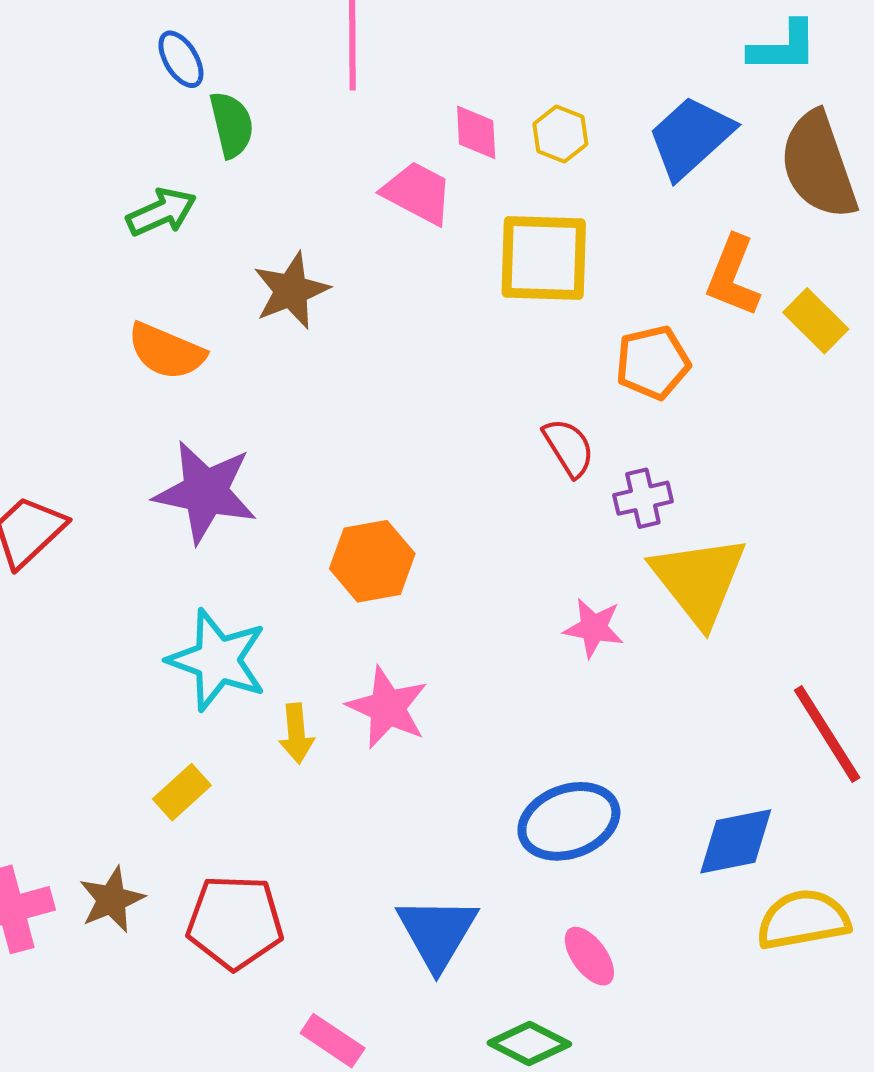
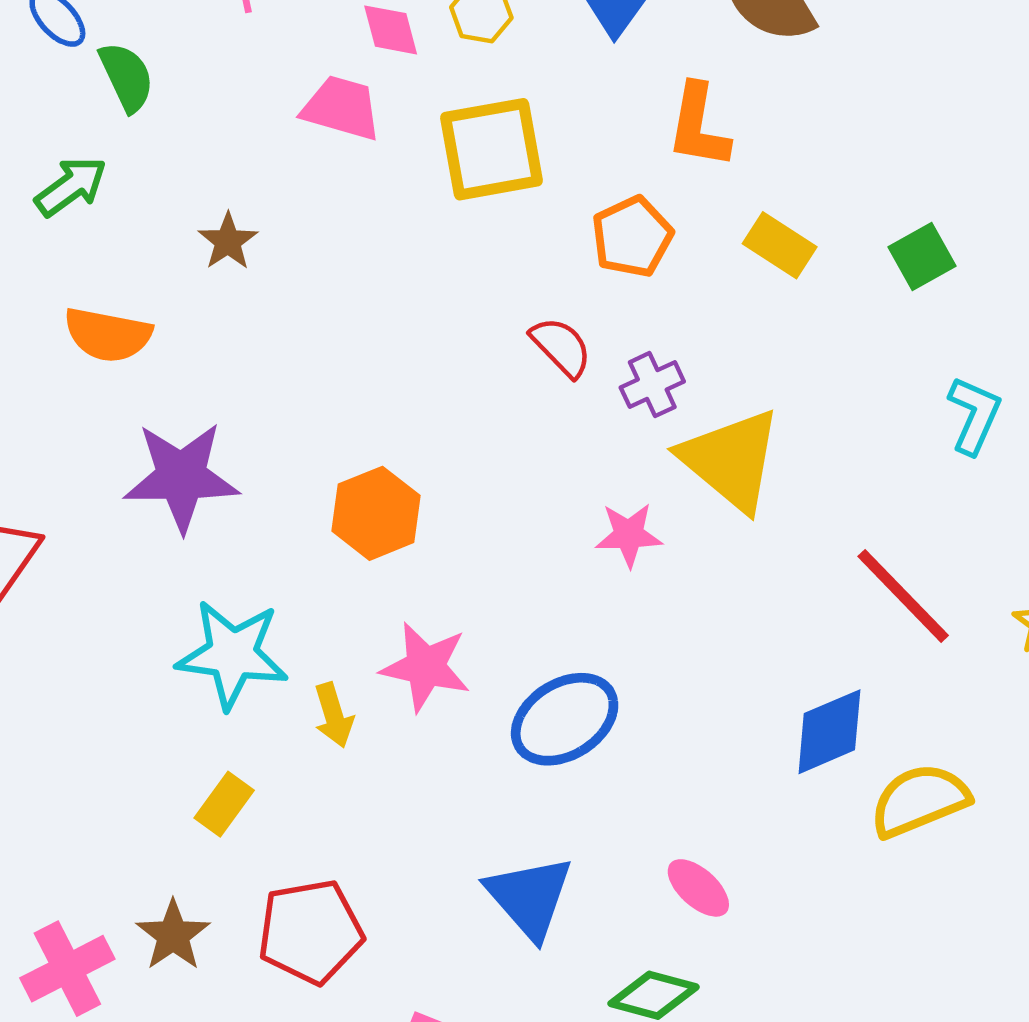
brown star: (291, 291) -> (228, 241), size x0.7
yellow rectangle: (816, 321) -> (780, 245), moved
blue ellipse: (569, 821) -> (565, 719), moved

